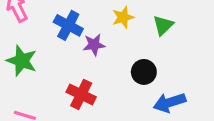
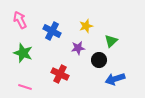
green triangle: (163, 25) -> (111, 41), moved
purple star: (94, 45) -> (78, 48), moved

